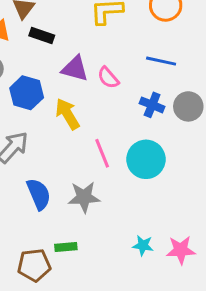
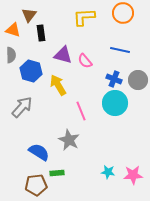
black rectangle: (42, 35) -> (41, 33), turned 63
cyan circle: (146, 159) -> (115, 103), moved
blue semicircle: (39, 194) -> (39, 152), moved, turned -35
gray star: (84, 197) -> (69, 140), turned 30

